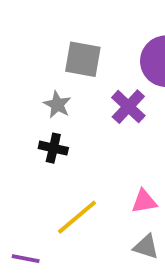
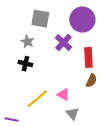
pink triangle: (144, 201) -> (63, 95), moved, turned 40
gray triangle: (146, 247) -> (72, 114), turned 32

